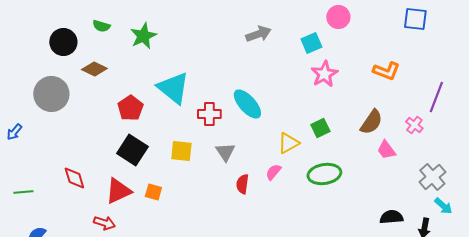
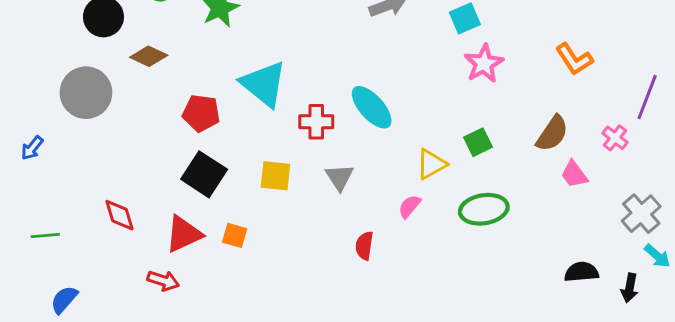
orange L-shape: (386, 71) -> (574, 59), turned 36
red pentagon: (130, 108) -> (201, 113), turned -30
red semicircle: (242, 184) -> (364, 246), moved

